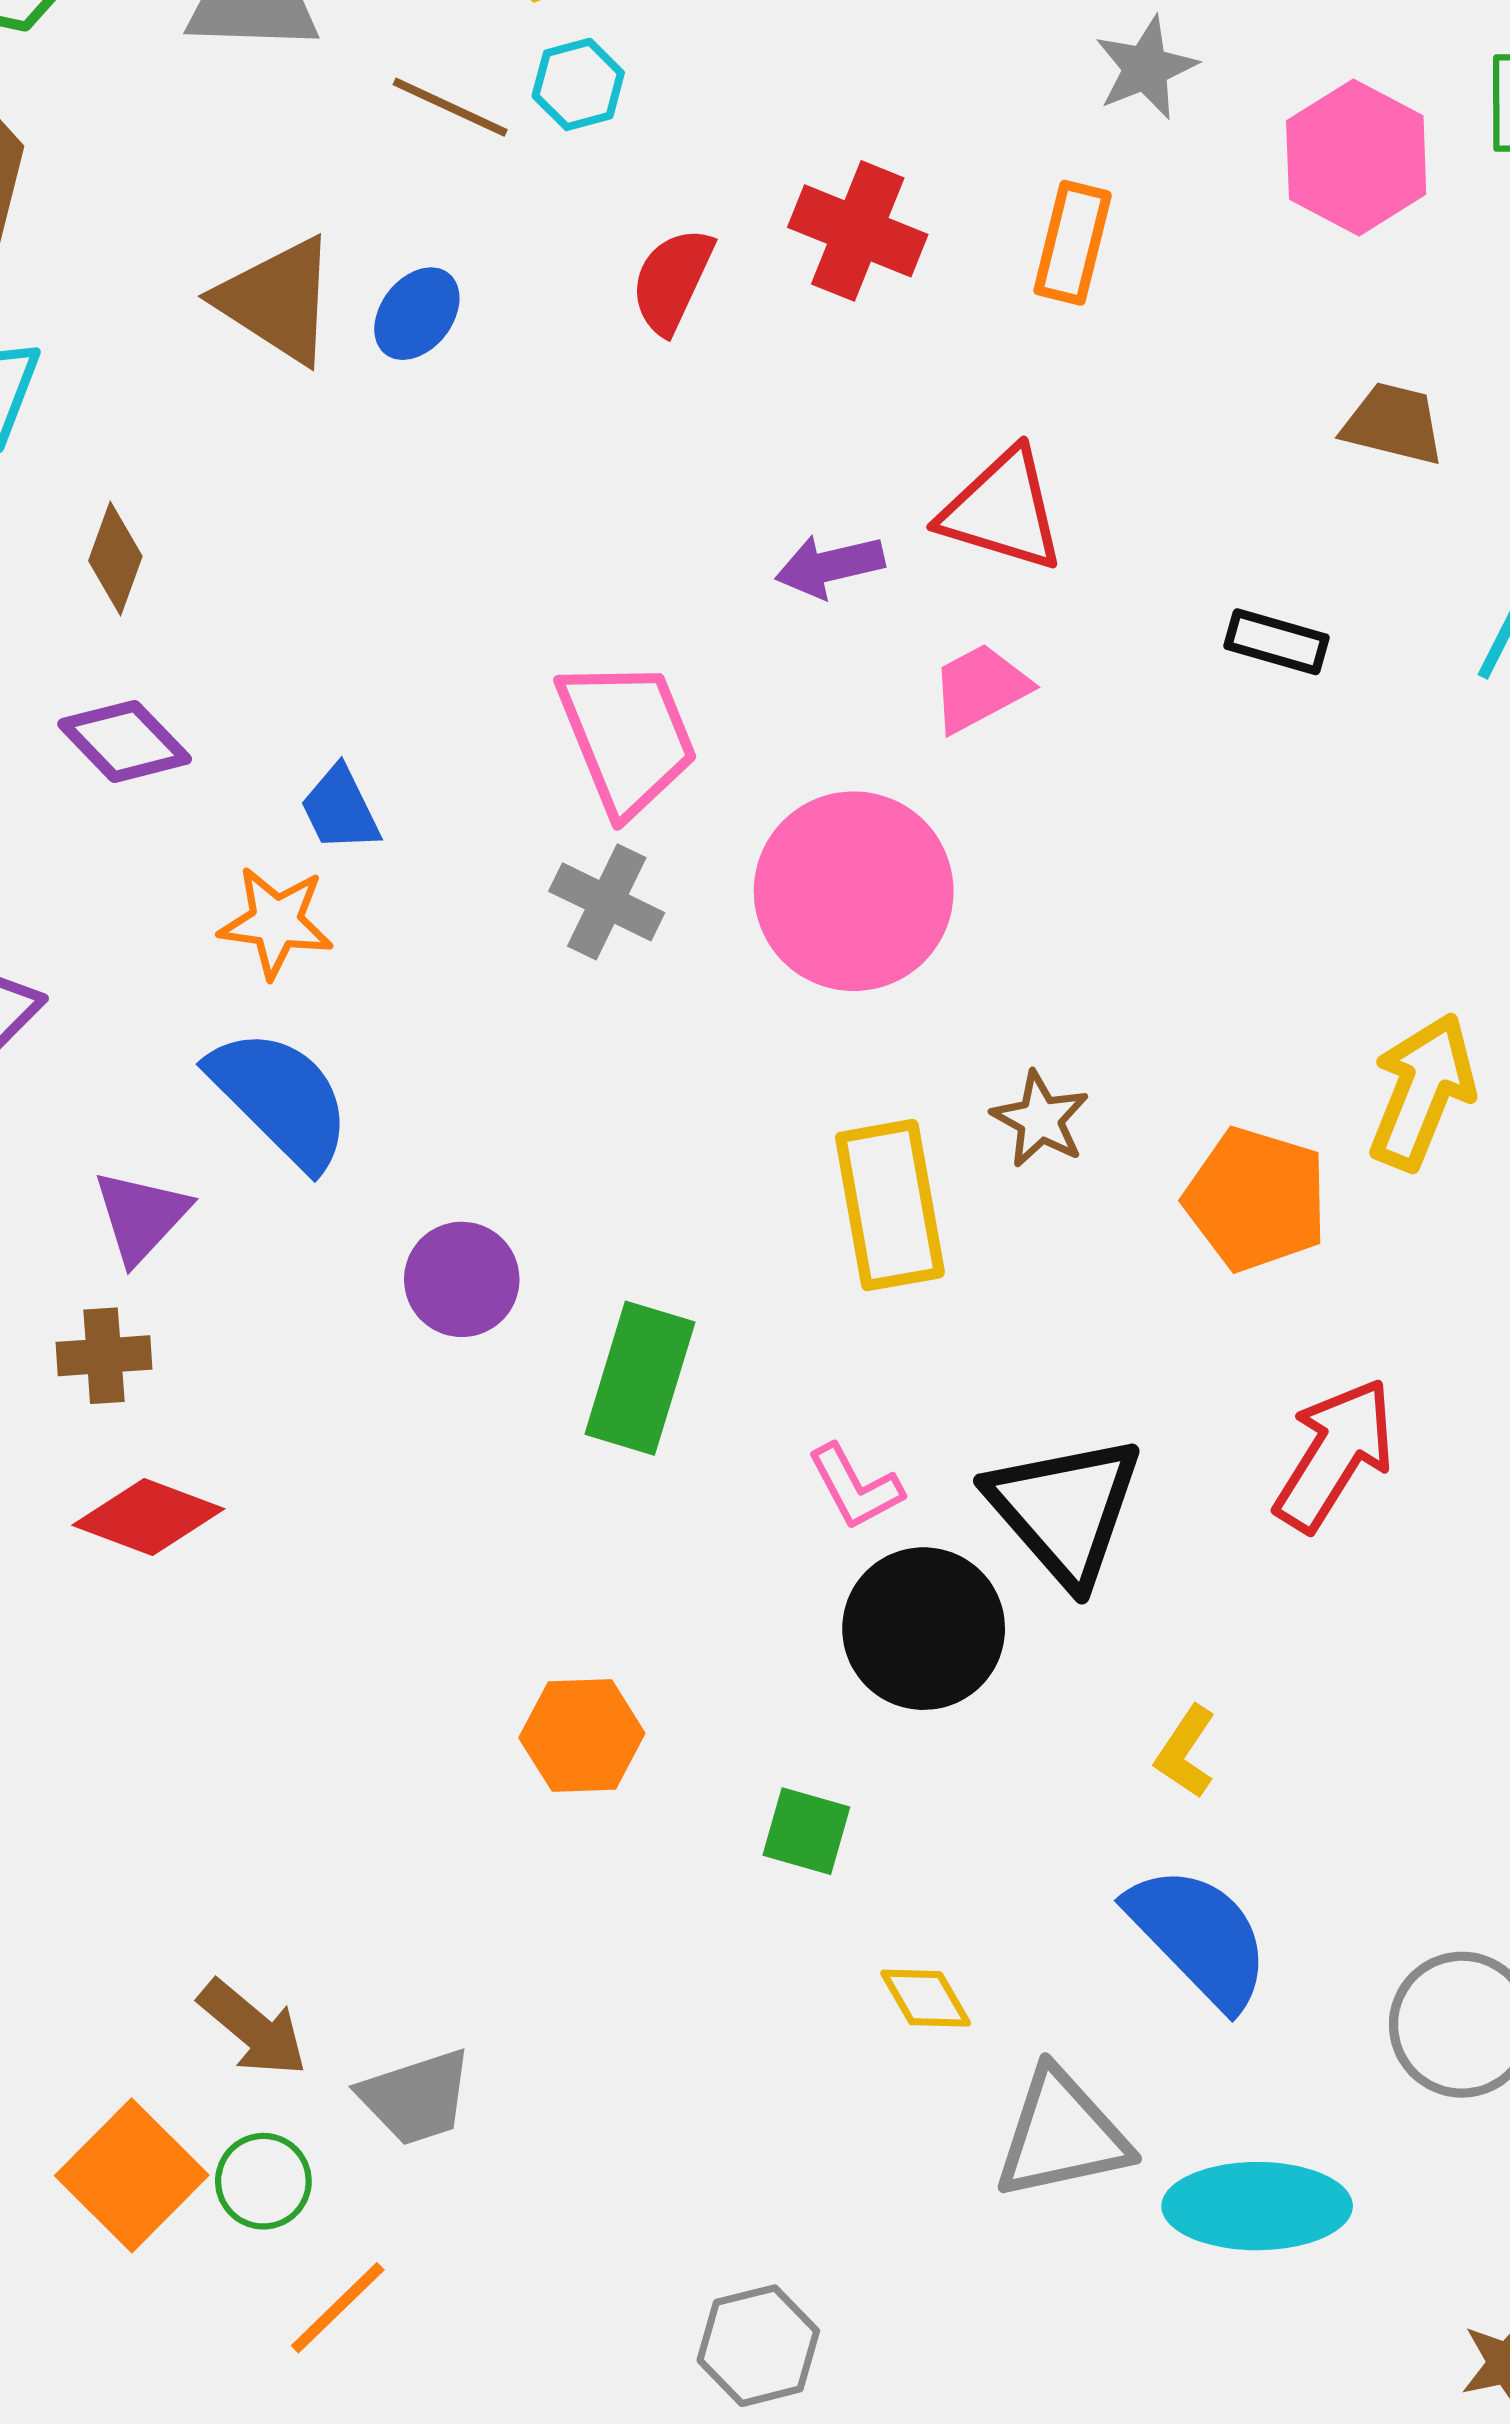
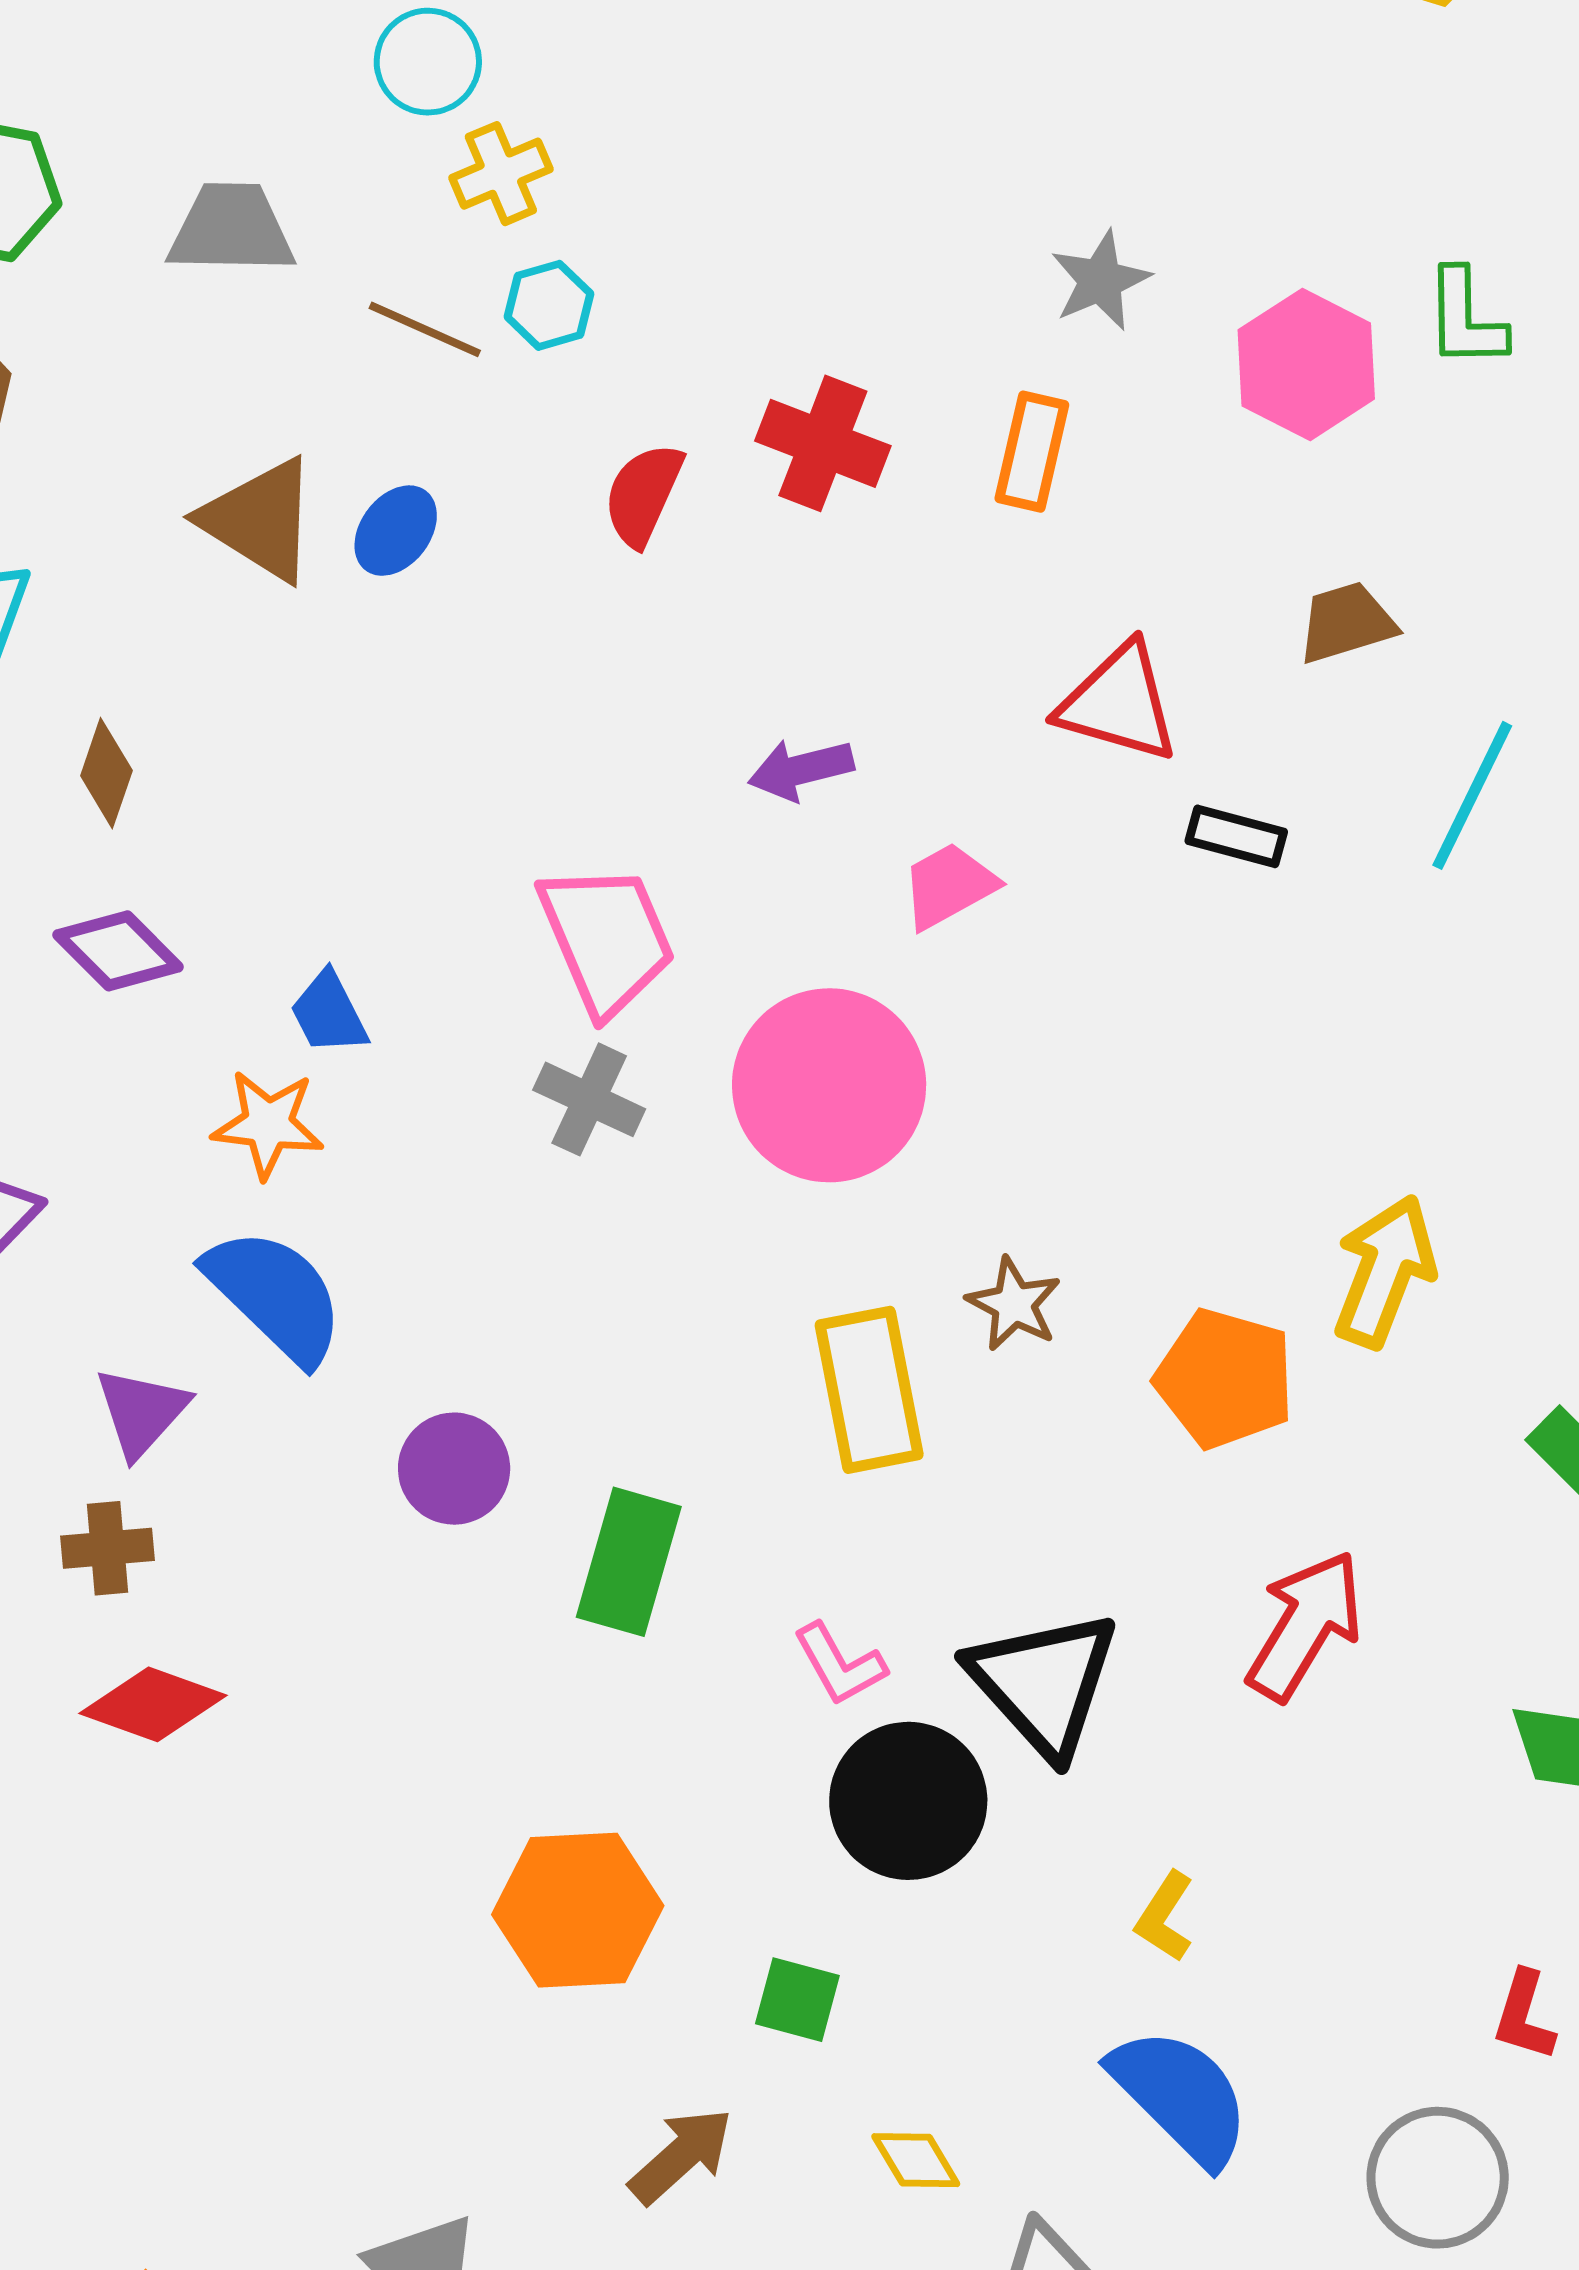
brown trapezoid: (1393, 424) -> (1347, 623), turned -30
red triangle: (1002, 510) -> (1119, 703), moved
orange hexagon: (582, 1736) -> (578, 1910), size x1.4
brown arrow: (253, 2028) -> (681, 2156), moved, turned -81

